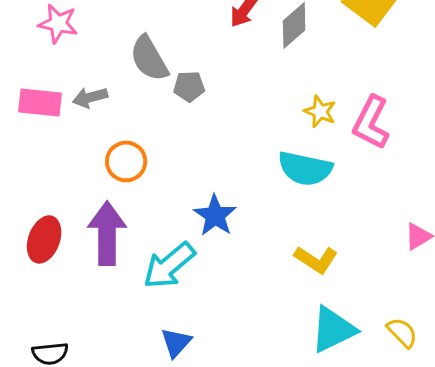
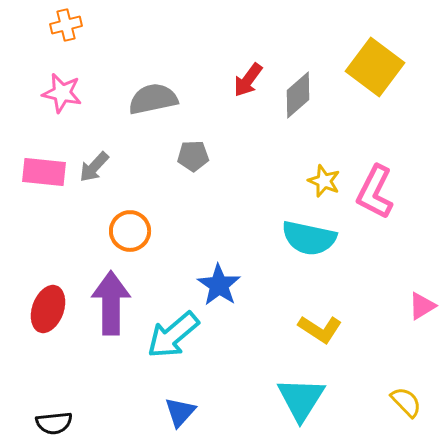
gray semicircle: (149, 58) -> (153, 99), moved, turned 108
gray arrow: (90, 97) -> (94, 167), turned -32
cyan triangle: (333, 329) -> (301, 399), moved, turned -32

